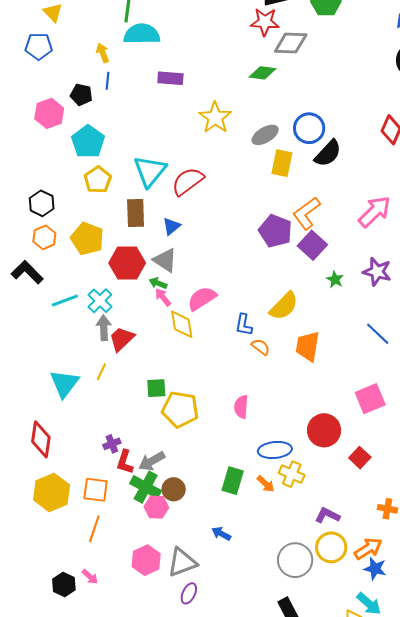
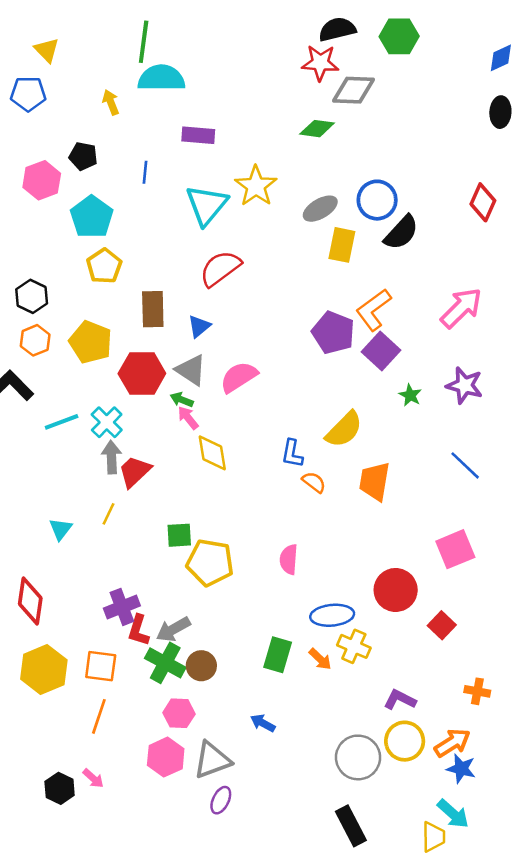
blue line: (107, 81) -> (145, 172), moved
cyan triangle: (150, 171) -> (207, 205), moved
pink semicircle: (202, 298) -> (239, 377), moved
cyan triangle: (64, 384) -> (61, 529), size x0.6
purple cross: (112, 444) -> (122, 607), size x1.5
pink hexagon: (156, 507) -> (179, 713), moved

